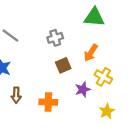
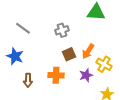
orange arrow: (91, 53) -> (88, 51), moved
orange cross: (48, 102) -> (56, 75), moved

